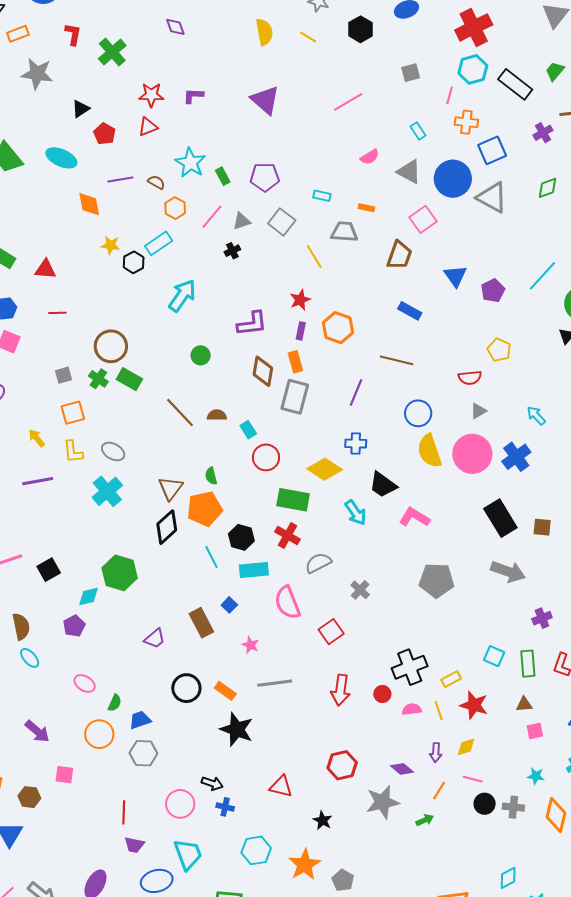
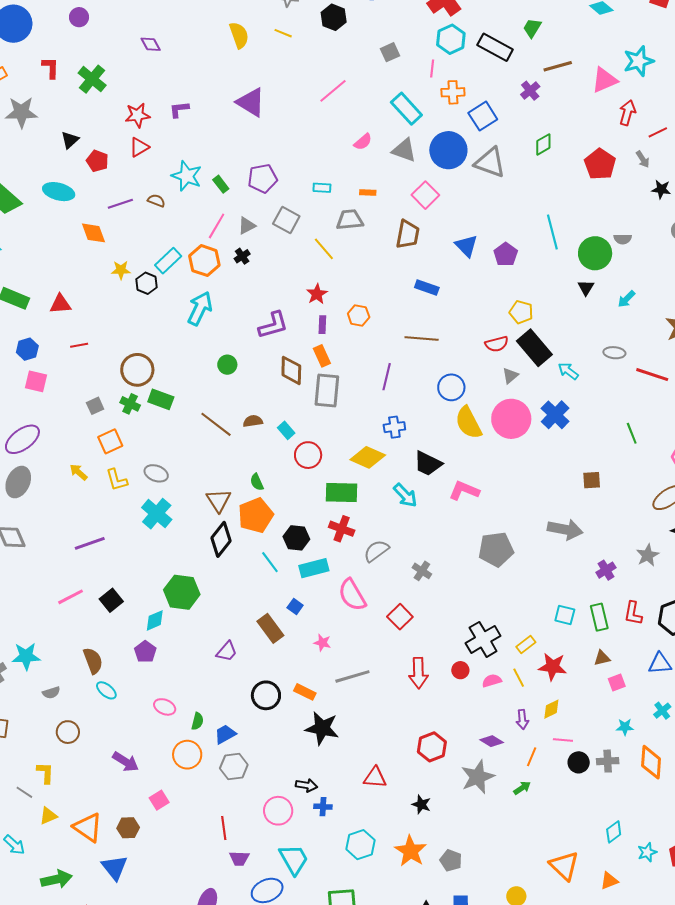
cyan rectangle: (418, 131) -> (406, 109), size x1.8
orange hexagon: (175, 208) -> (204, 261), moved, size x1.4
cyan line: (543, 276) -> (552, 232), turned -48
orange hexagon: (338, 328) -> (359, 315), size x0.7
purple line: (38, 481) -> (90, 543), moved
black rectangle: (500, 518) -> (534, 348), moved
pink square: (64, 775) -> (159, 800), turned -30

